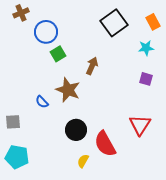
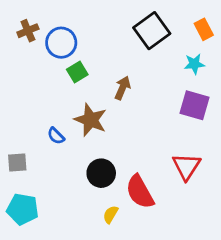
brown cross: (21, 13) -> (28, 31), moved
purple square: (146, 79) -> (194, 105), size x1.6

